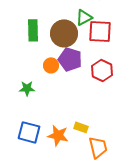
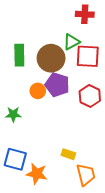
orange star: (58, 135) -> (37, 174), moved

